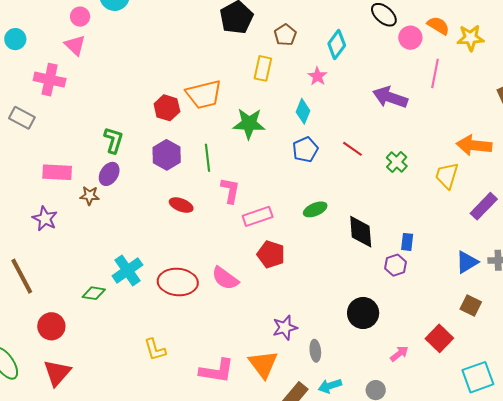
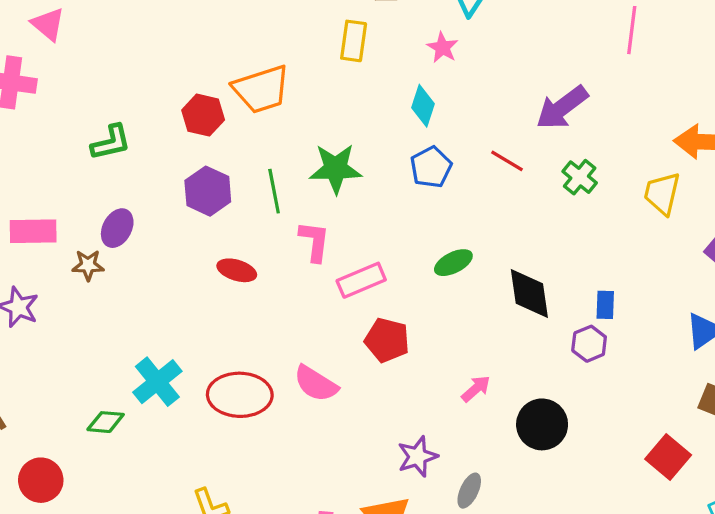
purple arrow: (390, 97) -> (562, 108), moved, turned -52
green star: (249, 124) -> (336, 169), moved
green L-shape: (114, 140) -> (111, 142), moved, turned 64
gray ellipse: (315, 351) -> (469, 491), turned 35
pink arrow: (399, 354) -> (476, 389), moved

